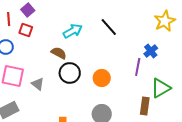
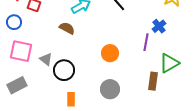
black circle: (70, 73) -> (64, 70), moved

